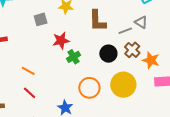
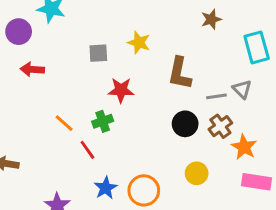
green cross: (74, 57) -> (103, 121), moved
yellow circle: (123, 85) -> (197, 173), size x0.6
orange circle: (89, 88) -> (144, 190), moved
red line: (30, 93) -> (87, 150), moved

